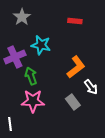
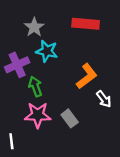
gray star: (22, 17) -> (34, 27), moved
red rectangle: (75, 21) -> (86, 24), size x1.6
gray rectangle: (73, 102) -> (70, 118), moved

